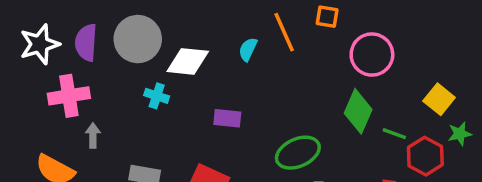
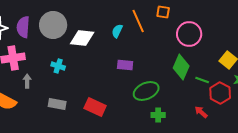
cyan cross: (157, 96) -> (58, 66), moved
purple rectangle: (227, 118) -> (125, 65), moved

